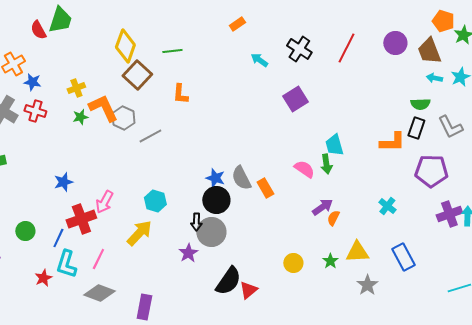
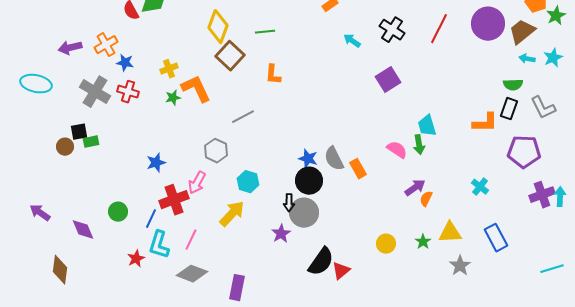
purple circle: (395, 43) -> (488, 24), size x1.4
brown trapezoid: (429, 51) -> (522, 32), turned 72
gray hexagon: (123, 118) -> (216, 151), moved

